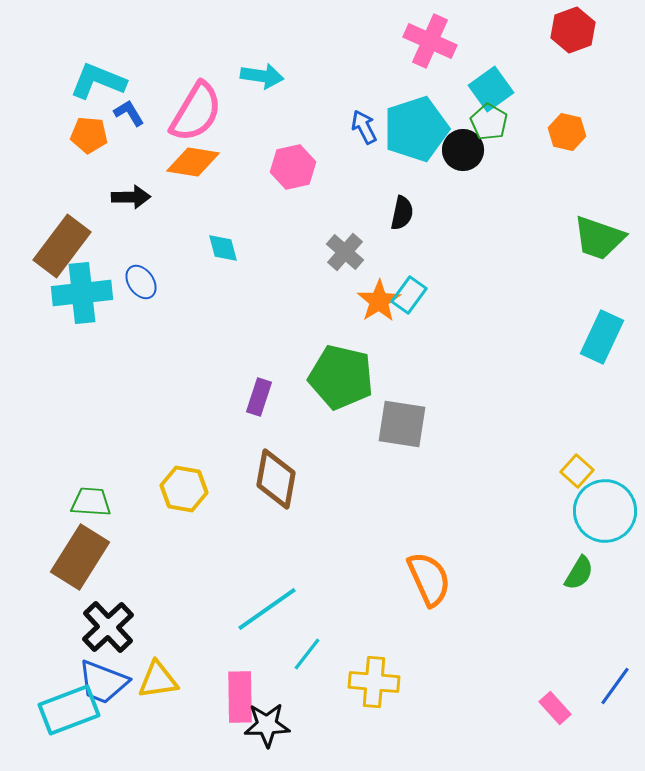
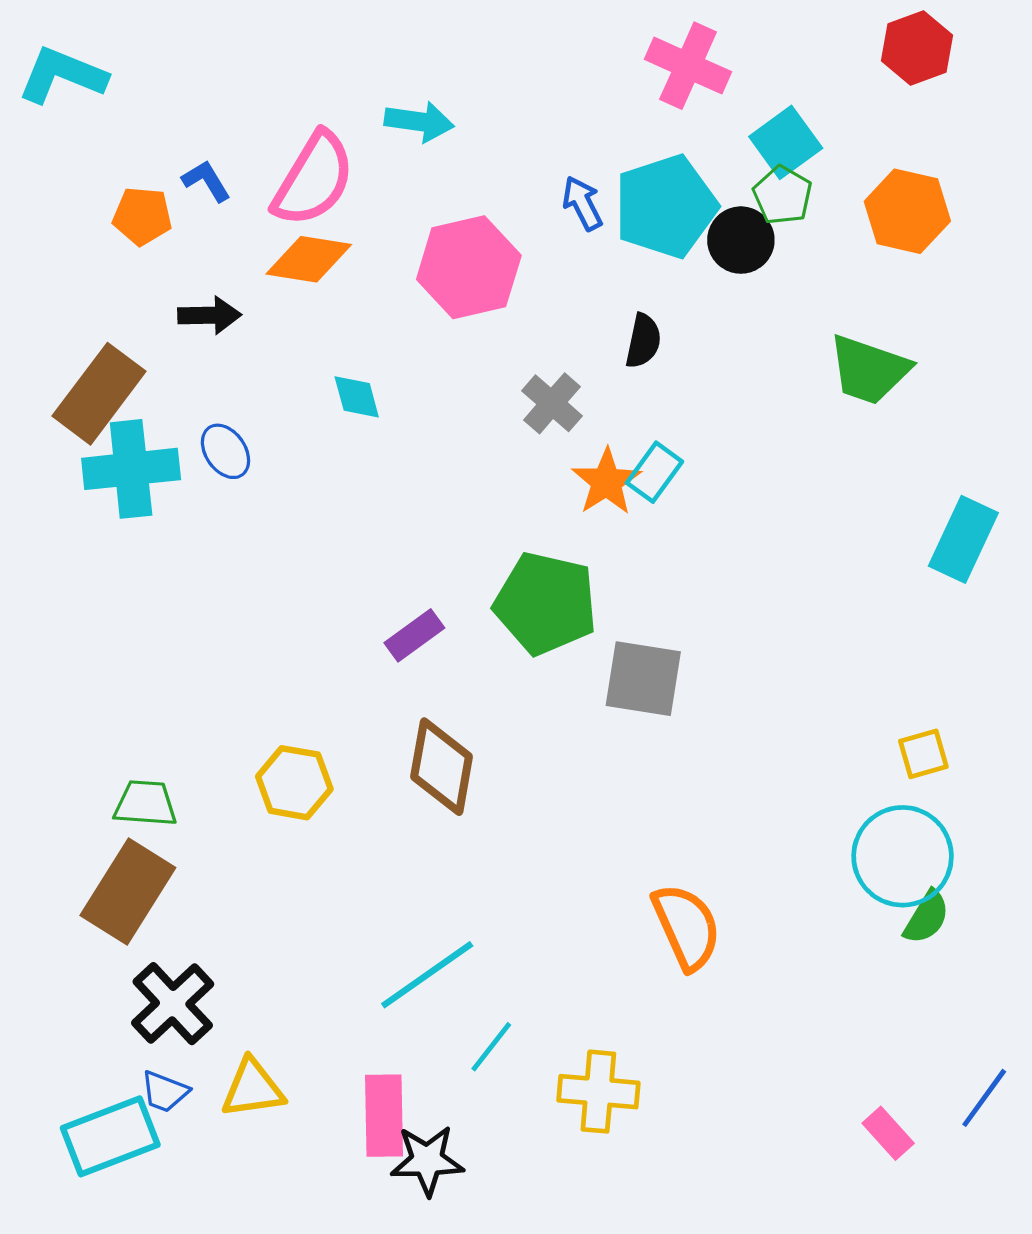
cyan L-shape: (98, 81) -> (62, 75), moved
orange hexagon: (567, 132) -> (907, 211), size x1.4
pink hexagon: (293, 167) -> (469, 267), size x1.4
green trapezoid: (599, 238) -> (869, 370), moved
purple rectangle: (259, 397) -> (414, 635), turned 36
yellow square: (577, 471) -> (923, 754), turned 32
cyan circle: (605, 511) -> (903, 856), moved
blue trapezoid: (103, 682) -> (165, 1092), size x0.6

